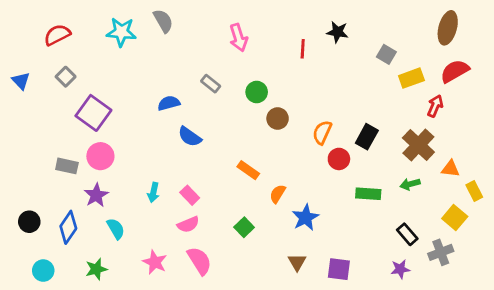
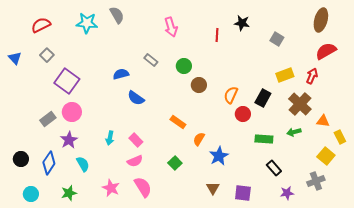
yellow rectangle: (411, 78) -> (285, 75), moved
gray rectangle: (67, 166) -> (48, 119), turned -49
black rectangle: (407, 234) -> (274, 168), moved

